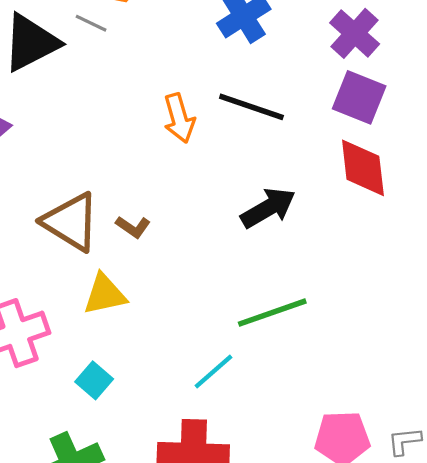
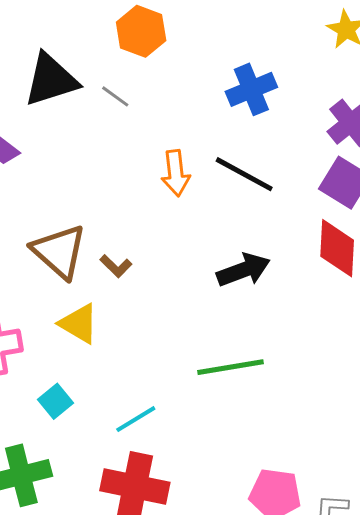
gray line: (91, 23) -> (115, 96), moved
yellow triangle: (105, 294) -> (79, 324), turned 33
cyan line: (214, 371) -> (136, 419), moved

